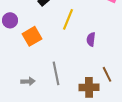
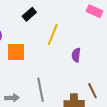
orange square: (32, 36) -> (16, 52), turned 30

